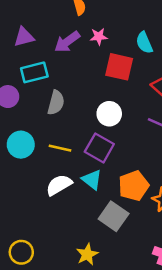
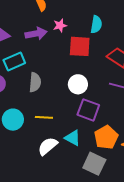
purple arrow: (67, 42) -> (36, 34), turned -145
cyan semicircle: (144, 43) -> (96, 24), turned -138
purple square: (99, 148) -> (88, 110), moved

